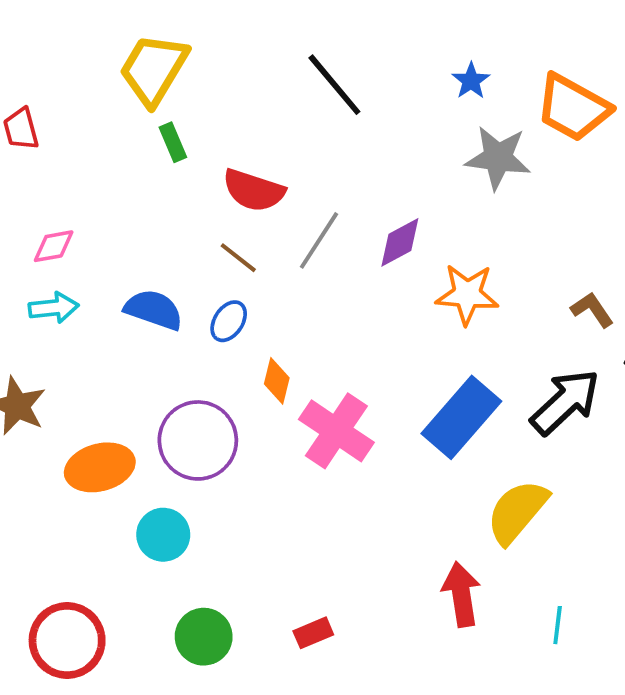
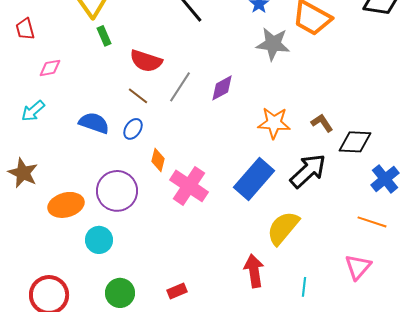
pink diamond: (54, 246) -> (50, 68), moved
orange star: (467, 294) -> (274, 123), moved
cyan arrow: (54, 308) -> (33, 111), moved, turned 145

